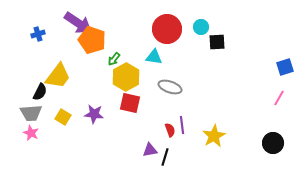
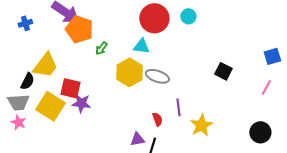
black square: (217, 42) -> (223, 71), moved, turned 30
yellow hexagon: (126, 77) -> (129, 72), moved
red square: (130, 103) -> (70, 88), moved
yellow square: (63, 117) -> (50, 106), size x1.8
purple line: (182, 125) -> (178, 107), moved

